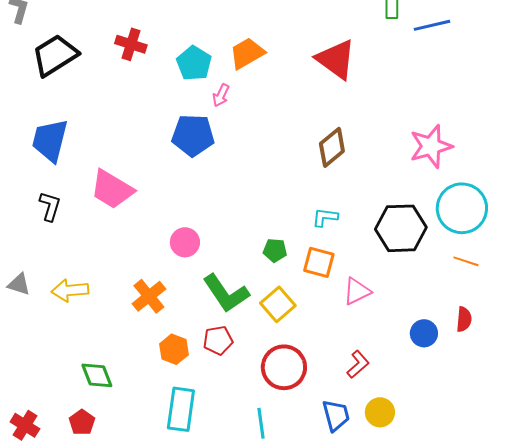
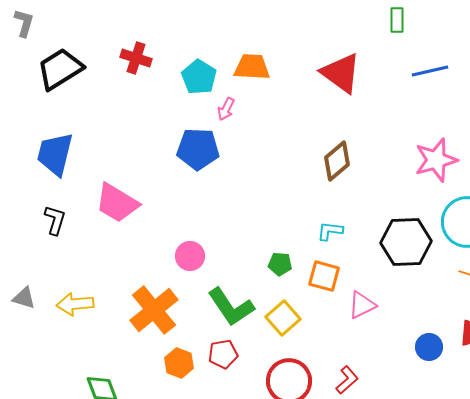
blue line: (432, 25) -> (430, 71), moved
orange trapezoid: (247, 53) -> (252, 67), turned 33
orange cross: (149, 296) -> (154, 310), size x1.4
red L-shape: (358, 364) -> (347, 380), moved

